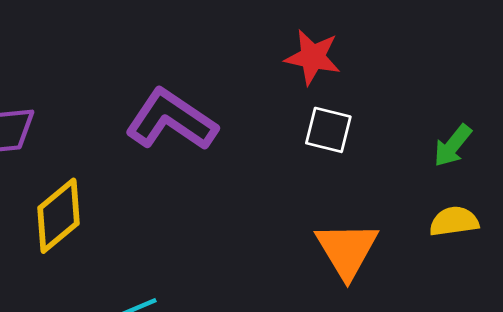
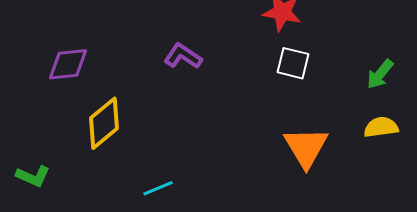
purple L-shape: (171, 120) -> (183, 56), size x0.6

